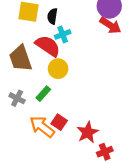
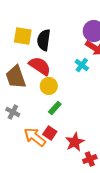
black semicircle: (52, 16) -> (44, 40), size x1.5
cyan cross: (63, 34) -> (82, 65), moved, turned -32
green rectangle: (43, 94) -> (55, 108), moved

